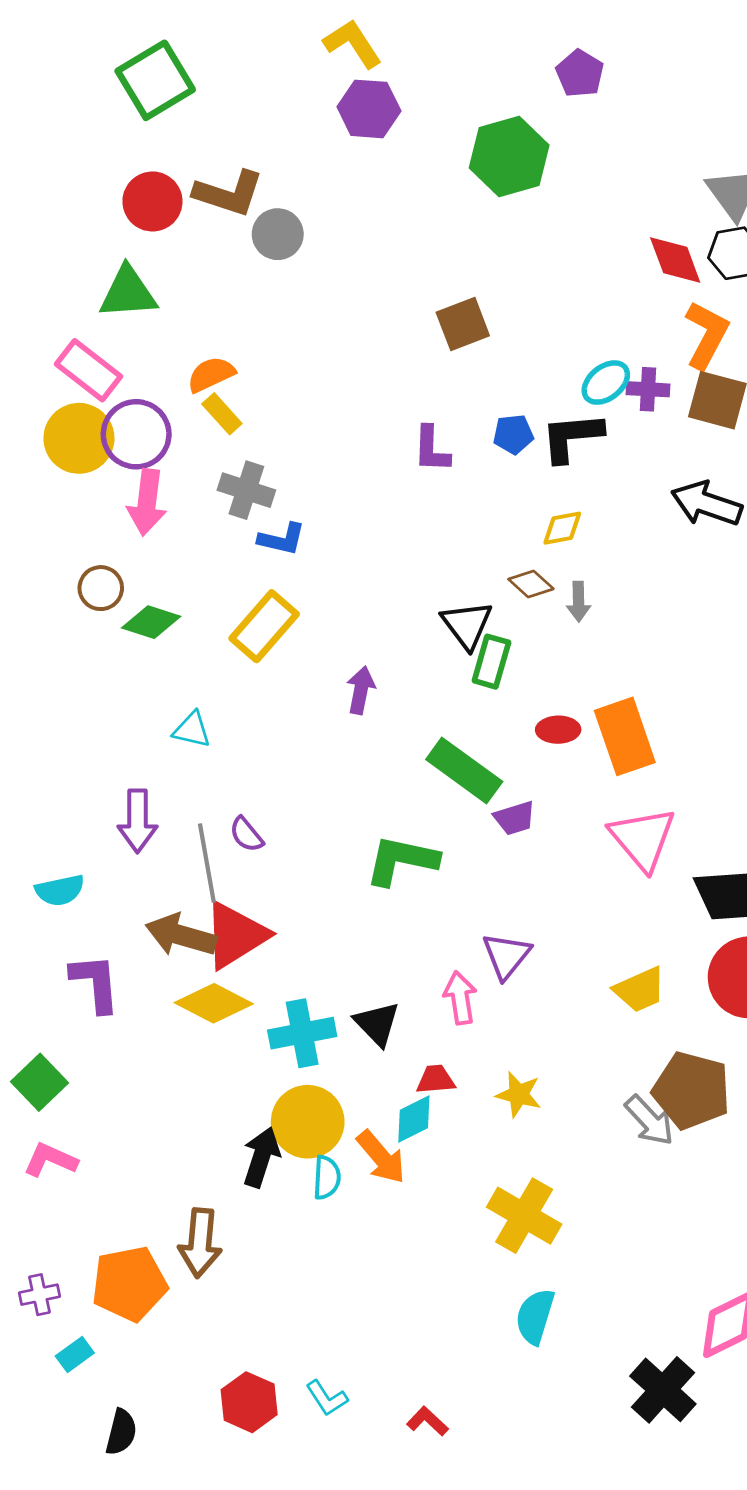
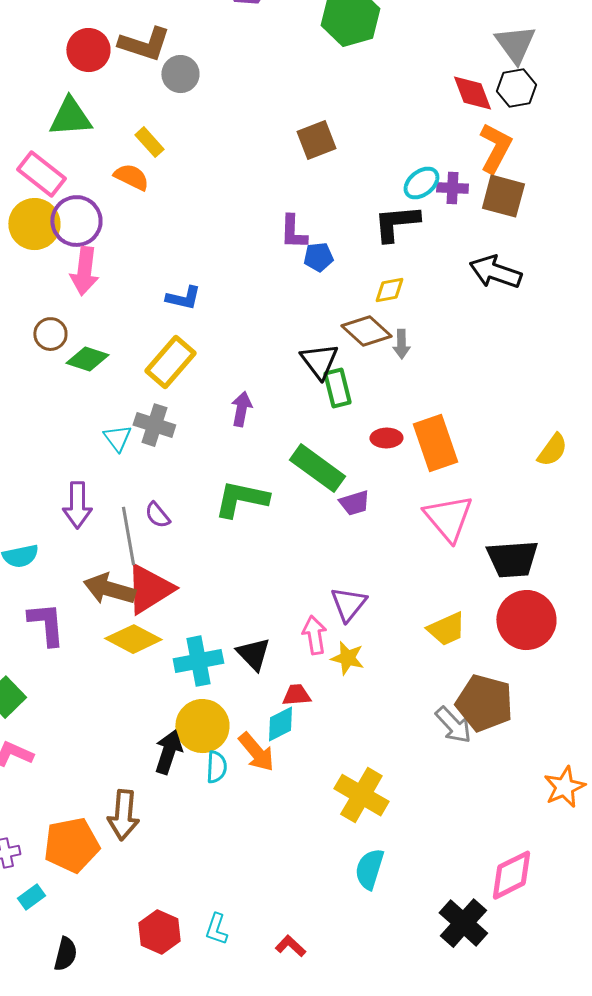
orange semicircle: (211, 374) -> (131, 177), turned 51
yellow rectangle: (222, 414) -> (149, 142), moved
blue pentagon: (513, 434) -> (318, 257), moved
gray cross: (246, 490) -> (154, 425), moved
brown diamond: (531, 584) -> (366, 331), size x1.5
green rectangle: (491, 662) -> (337, 388), turned -30
cyan triangle: (192, 730) -> (117, 438), turned 40
green L-shape: (402, 860) -> (241, 499), moved
yellow star: (519, 1094) -> (347, 658), moved
cyan L-shape: (327, 1398) -> (216, 929), turned 52

